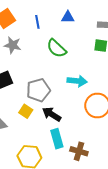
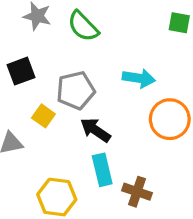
green semicircle: (56, 48) -> (83, 26), moved
yellow square: (26, 111) -> (43, 116), moved

